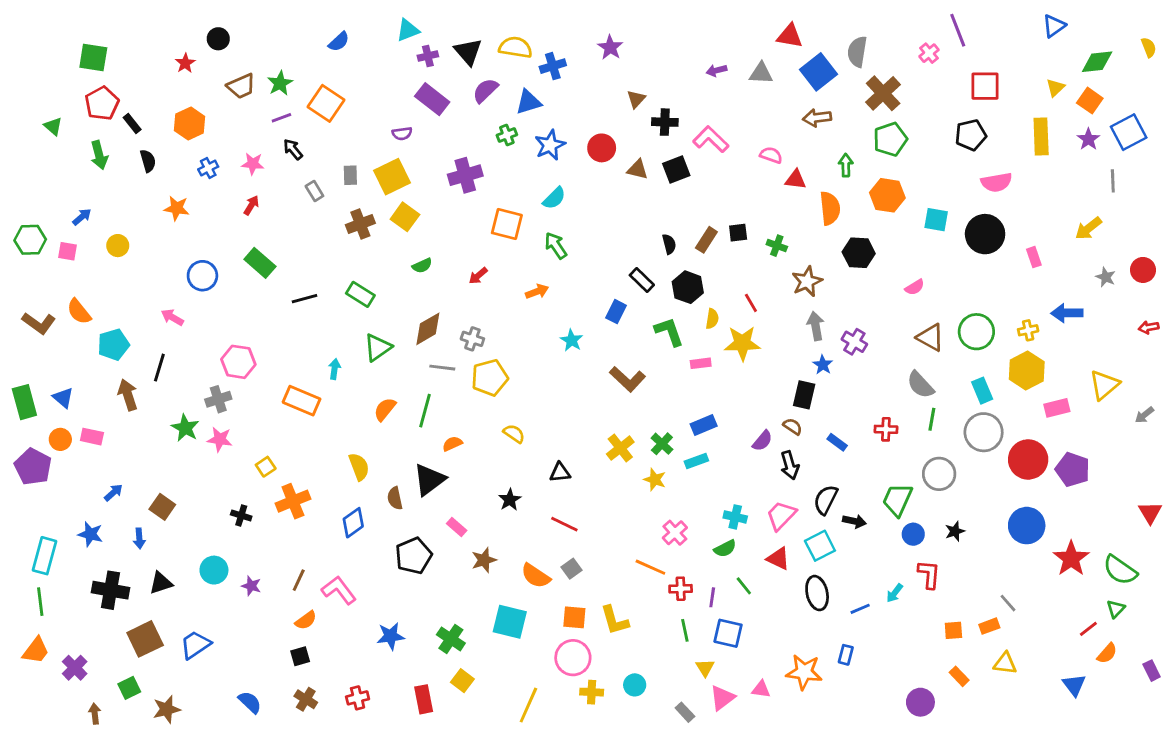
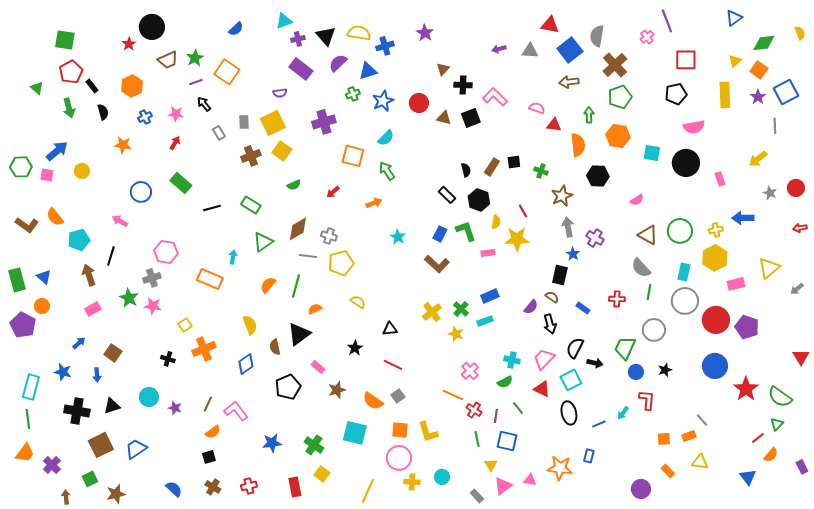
black circle: (218, 39) -> (152, 27), size x1.6
blue arrow: (82, 217) -> (57, 151), size x1.6
blue rectangle: (616, 312) -> (440, 234), moved
cyan rectangle: (982, 391) -> (684, 272), turned 36
pink rectangle: (92, 437) -> (93, 309), moved, turned -42
red cross: (681, 589) -> (474, 410), turned 35

